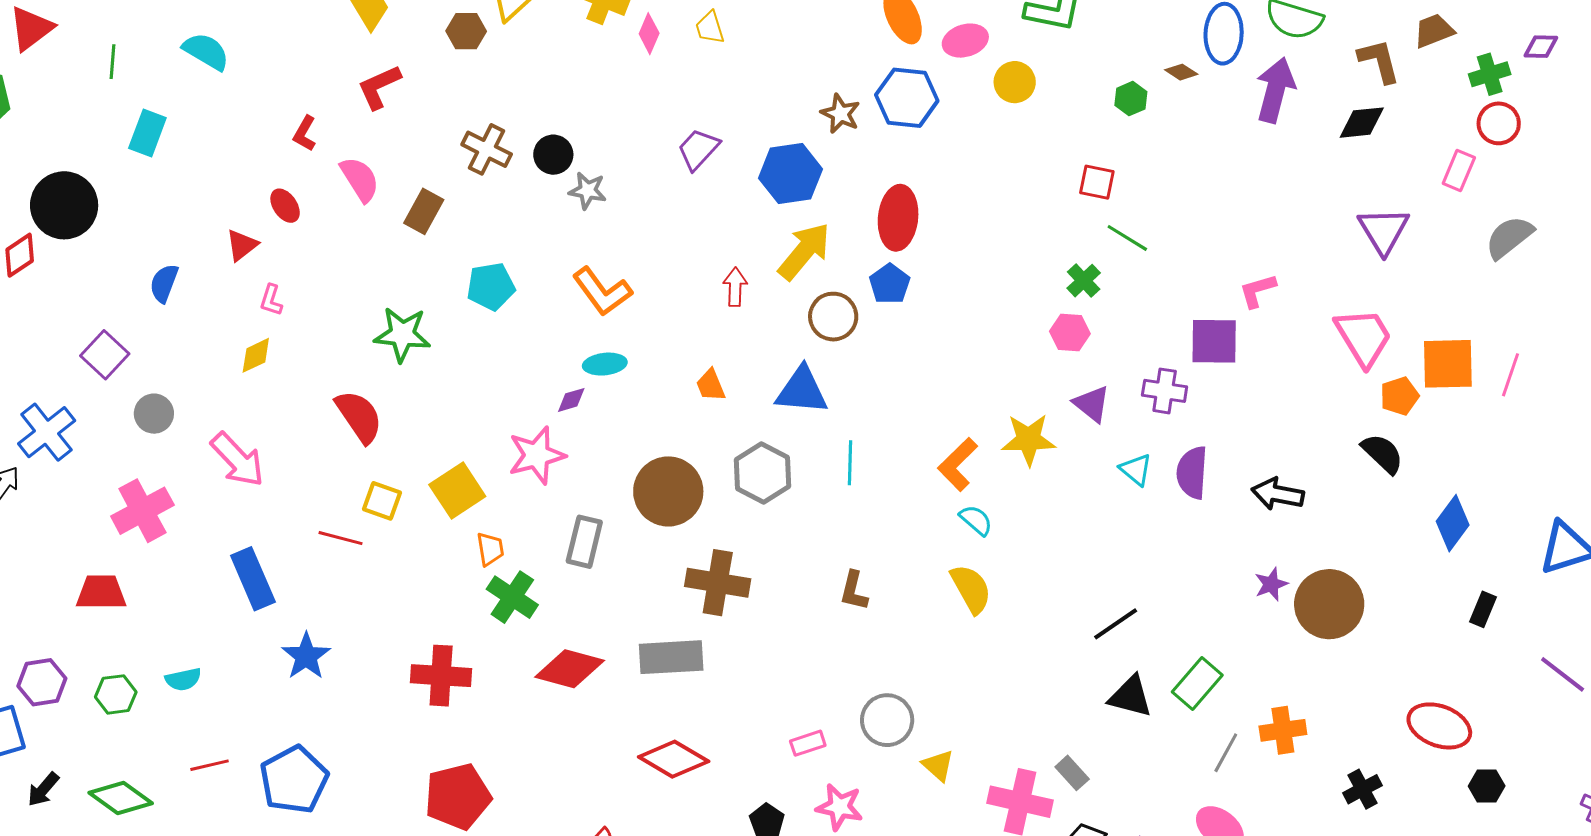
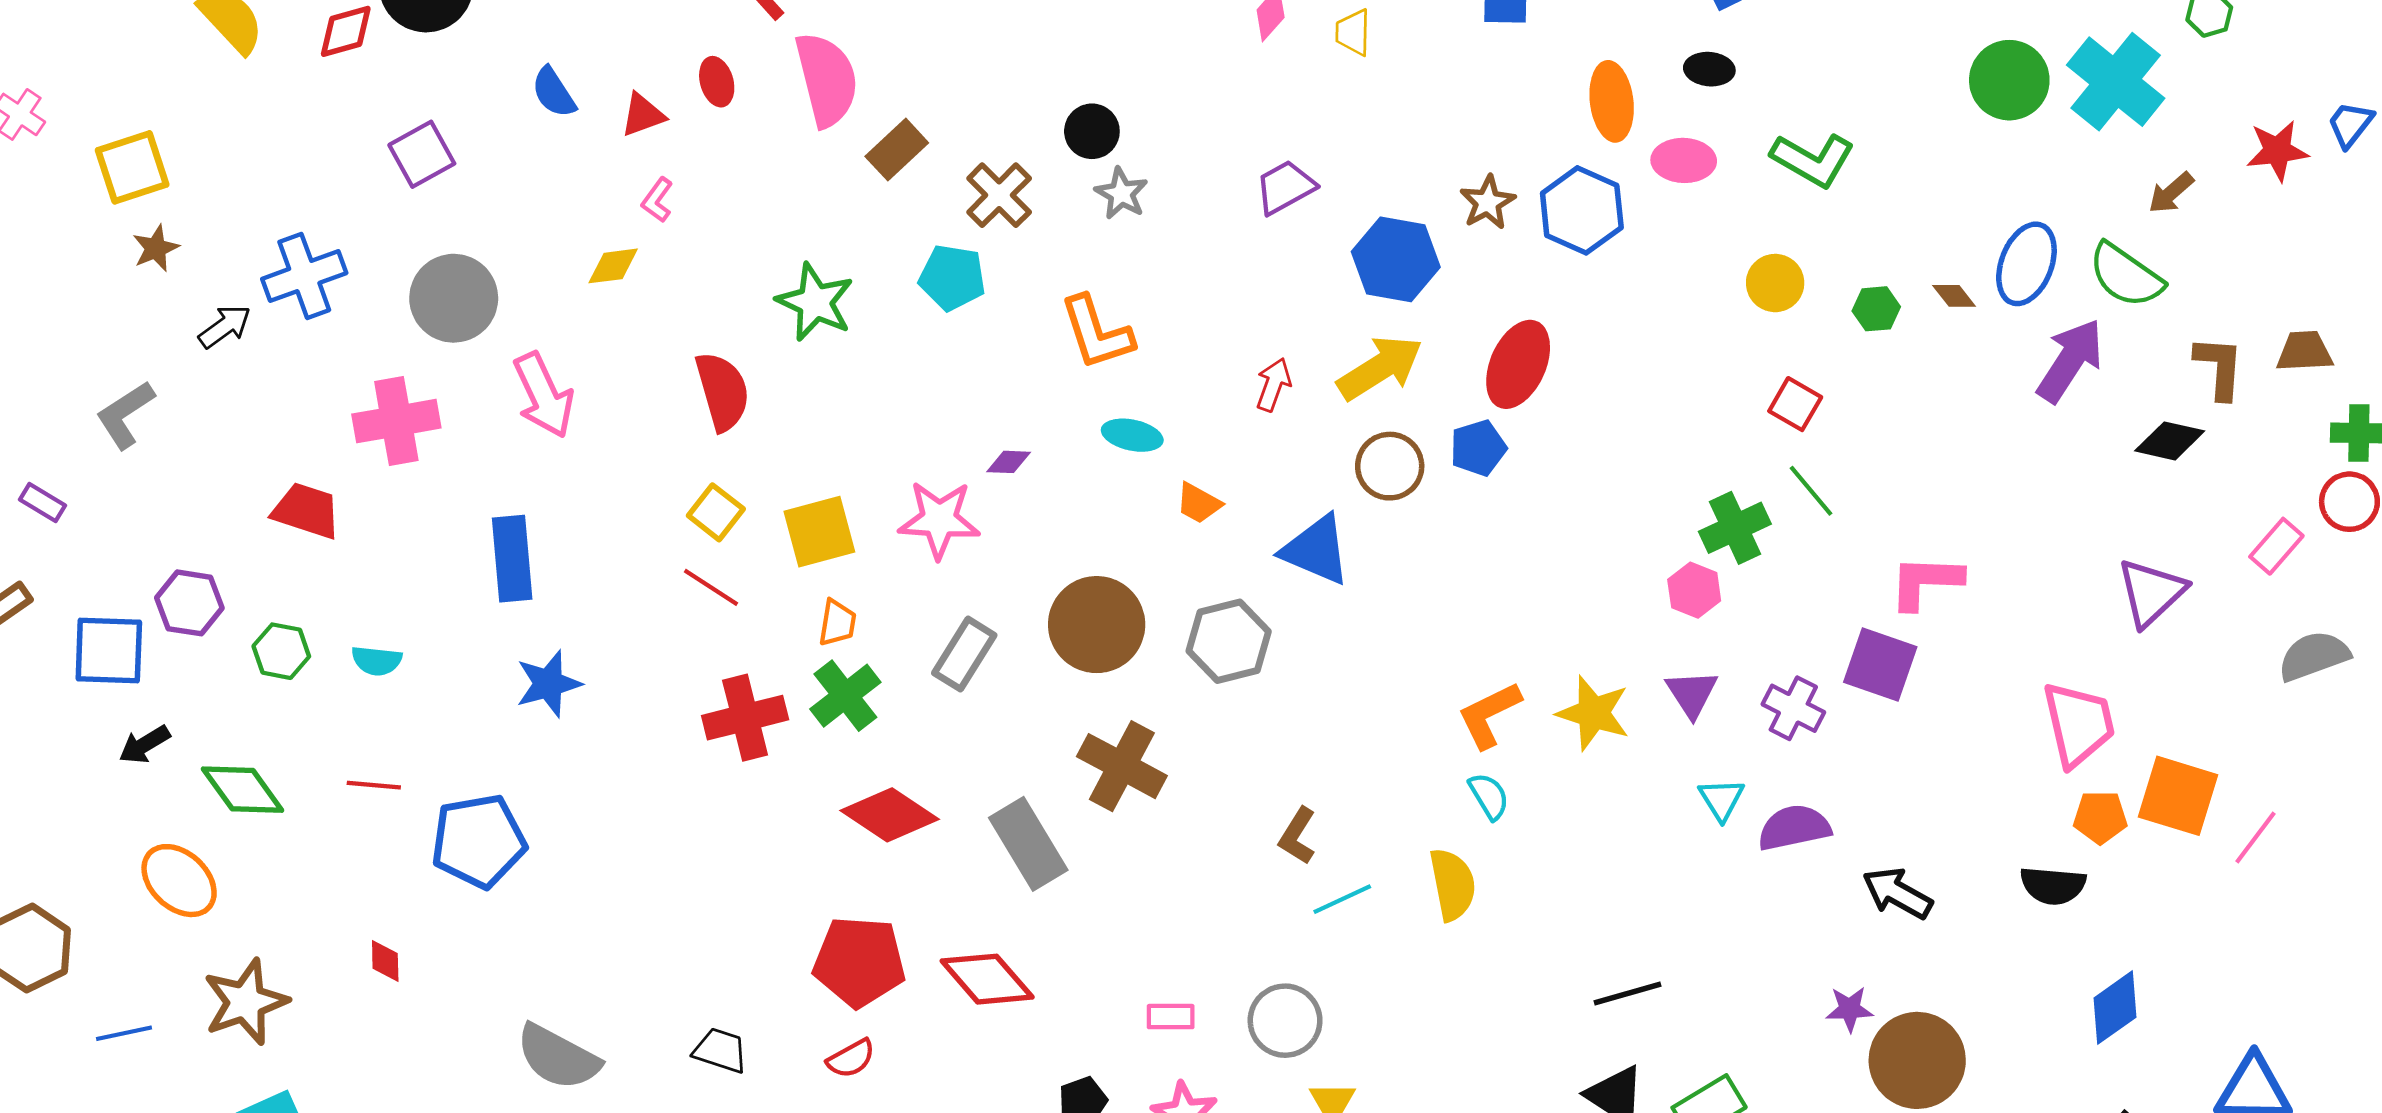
yellow circle: (1015, 82) -> (1775, 283), moved
brown cross: (487, 149) -> (999, 195), moved
pink semicircle: (360, 179) -> (827, 79), size x1.4
green cross: (1084, 281) -> (1735, 528), size x1.4
blue semicircle: (164, 283) -> (554, 92), moved, turned -72
pink L-shape: (1258, 291) -> (1926, 582), moved, size x1.4
purple square: (105, 355) -> (422, 154), moved
cyan ellipse: (605, 364) -> (1132, 435), moved
orange trapezoid: (711, 385) -> (1199, 503), turned -57
gray circle: (154, 414) -> (454, 298), size x1.6
black semicircle: (1383, 454) -> (2053, 885), turned 123
cyan line: (850, 463) -> (1342, 899), moved, turned 45
purple semicircle: (1192, 473) -> (1794, 828), turned 56
red line: (340, 538) -> (711, 587), moved
gray rectangle: (671, 657) -> (1028, 844), turned 44
red cross: (441, 676) -> (745, 718), moved, turned -36
red pentagon: (458, 796) -> (859, 962), moved

